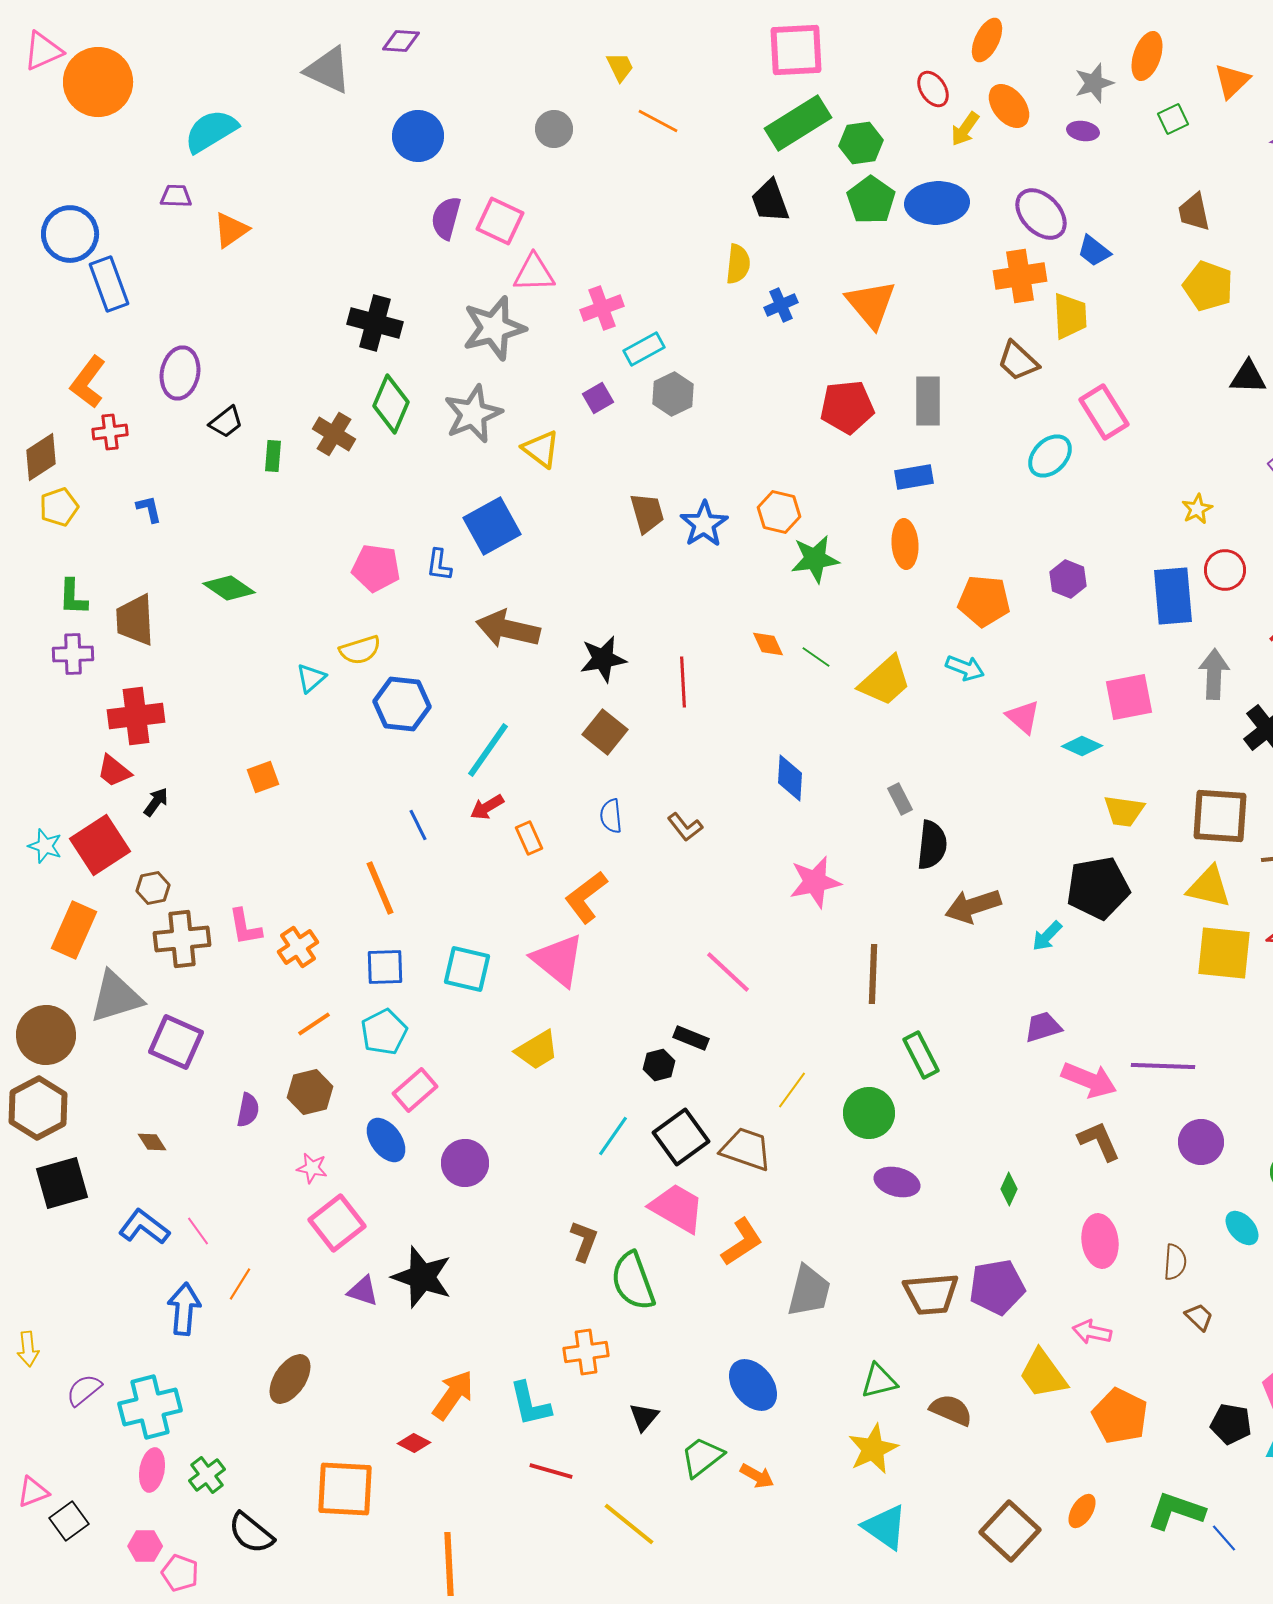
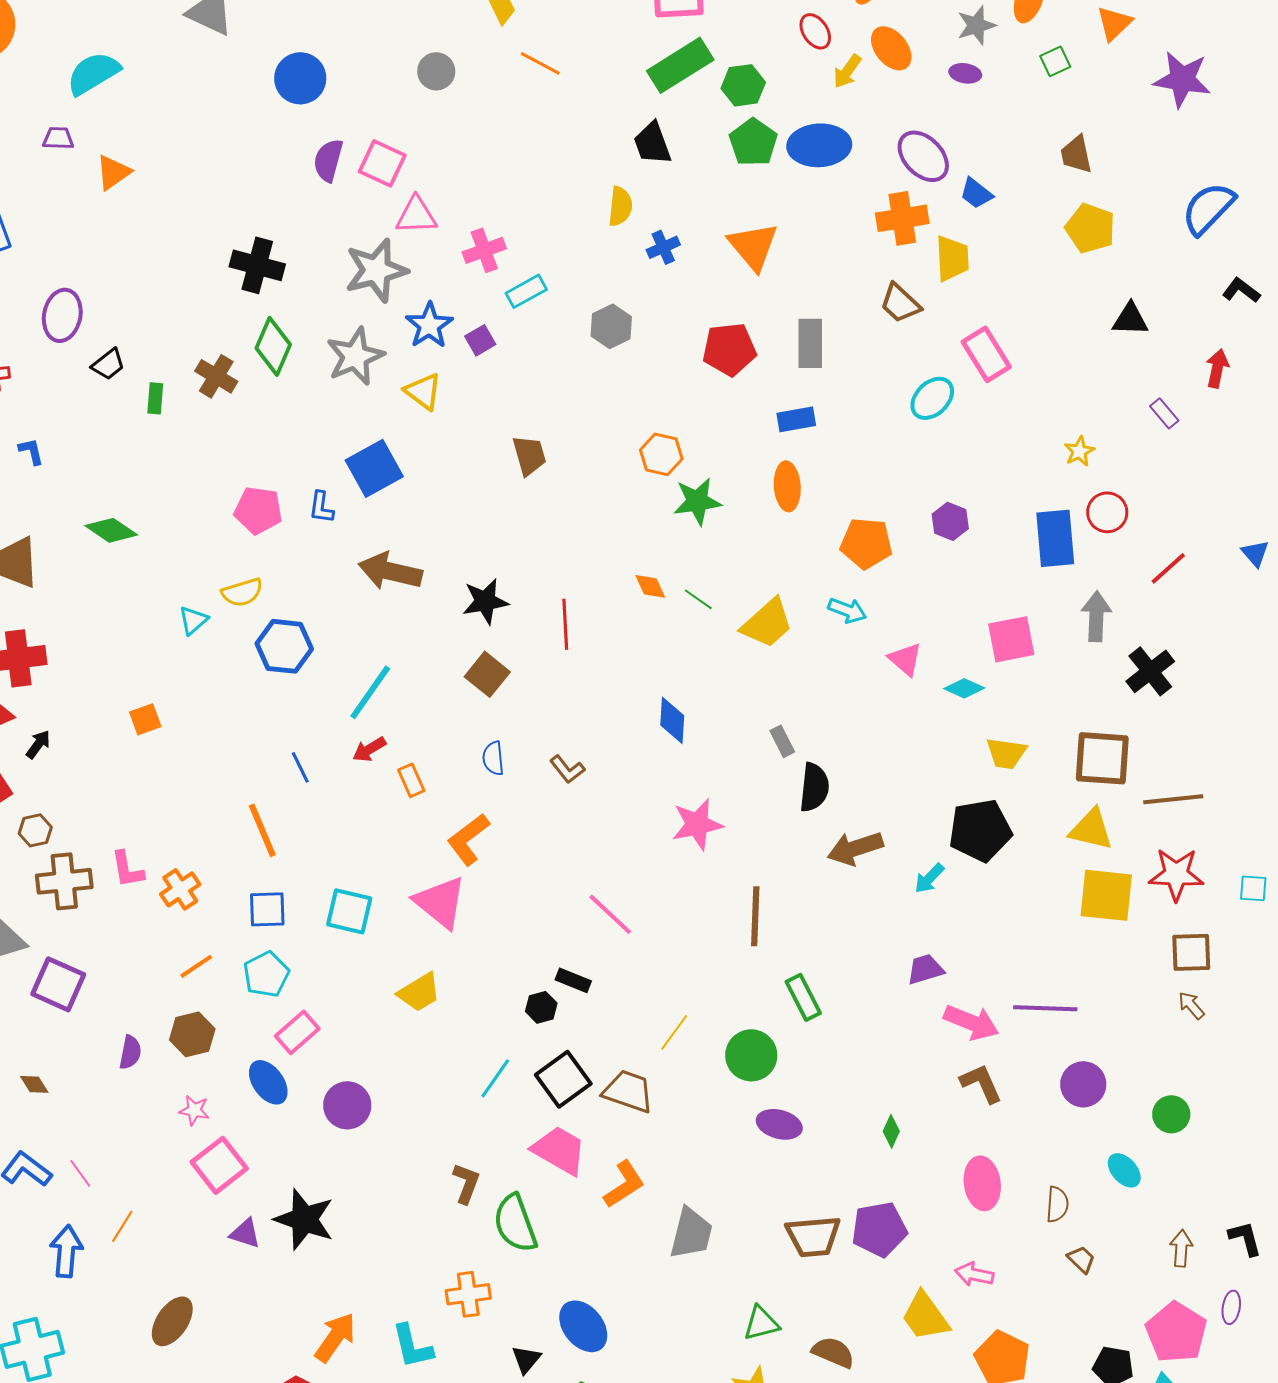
gray hexagon: (673, 394) -> (611, 326), moved
blue star: (704, 524) -> (429, 325), moved
blue ellipse: (753, 1385) -> (583, 1326), moved

